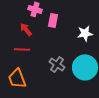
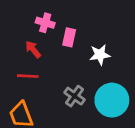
white star: (85, 33) -> (100, 55), moved

